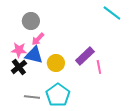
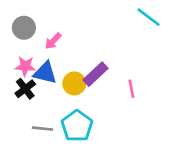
gray circle: (31, 21) -> (24, 28), moved
pink arrow: (38, 39) -> (53, 41), moved
purple rectangle: (85, 56) -> (96, 74), moved

